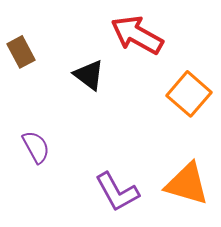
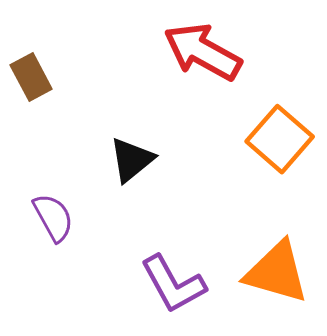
black triangle: (89, 75) -> (132, 160), moved, turned 44

